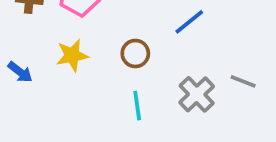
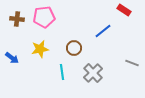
gray cross: (197, 94) -> (93, 73), moved
cyan line: (137, 106) -> (62, 72), moved

